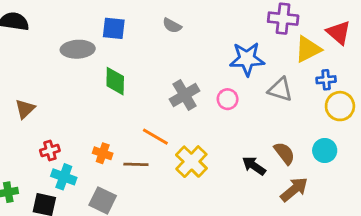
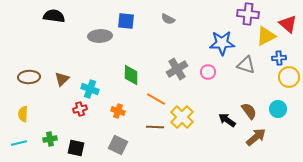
green diamond: (115, 81) -> (131, 75), moved
brown line: (136, 164) -> (155, 127), moved
cyan cross: (64, 177) -> (90, 89), moved

